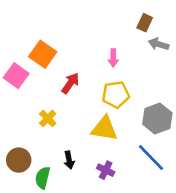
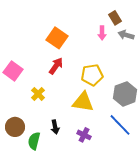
brown rectangle: (145, 23) -> (115, 18), turned -56
orange square: (43, 54) -> (57, 38), moved
pink arrow: (113, 58) -> (102, 33), moved
pink square: (16, 76) -> (13, 71), moved

